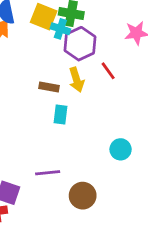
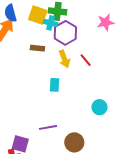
red line: (108, 71) -> (86, 60), moved
brown rectangle: (49, 87) -> (37, 48), moved

